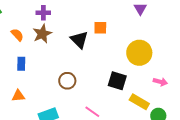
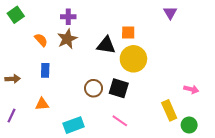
black triangle: (79, 40) -> (106, 45), turned -36
yellow circle: (139, 53) -> (133, 59), moved
black square: (117, 81) -> (119, 88), moved
yellow rectangle: (139, 102) -> (169, 110), turned 36

